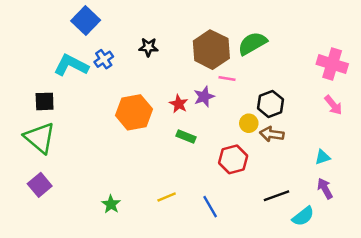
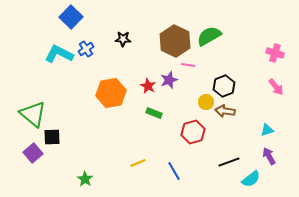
pink cross: (332, 64) -> (275, 53), size x0.7
black square: (45, 101) -> (52, 137), moved
green star: (111, 204) -> (85, 179), moved

